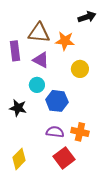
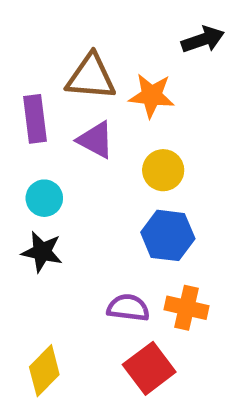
yellow circle: (80, 69) -> (163, 170), moved
cyan circle: (37, 85) -> (44, 198), moved
blue hexagon: (57, 101) -> (168, 235), moved

